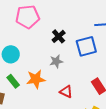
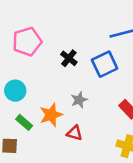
gray star: (56, 61) -> (79, 100), moved
red triangle: (66, 92) -> (74, 133), moved

